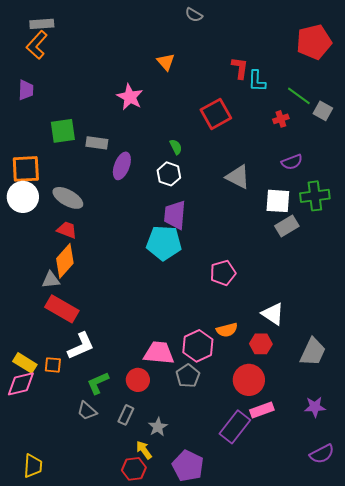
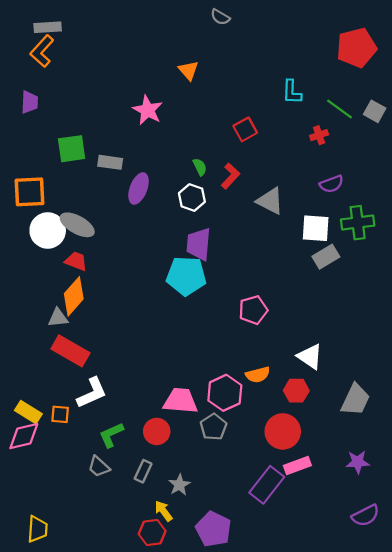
red L-shape: (240, 68) -> (230, 176), moved, turned 35
gray square: (323, 111) -> (375, 111), moved
red square: (216, 114) -> (245, 129), size x0.7
white circle: (23, 197) -> (48, 230), moved

